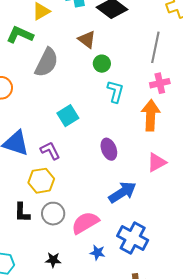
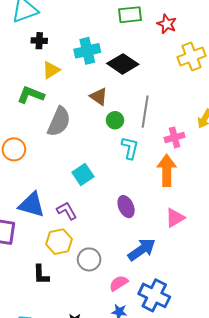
gray line: (155, 47) -> (145, 112), moved
gray circle: (53, 214) -> (89, 259), moved
pink semicircle: (85, 223) -> (119, 283), moved, size x0.7

